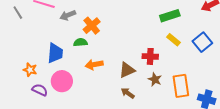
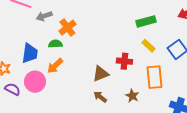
orange arrow: (94, 65) -> (55, 66), moved, turned -36
brown star: (155, 79) -> (132, 96), moved
orange rectangle: (181, 86) -> (155, 77), moved

